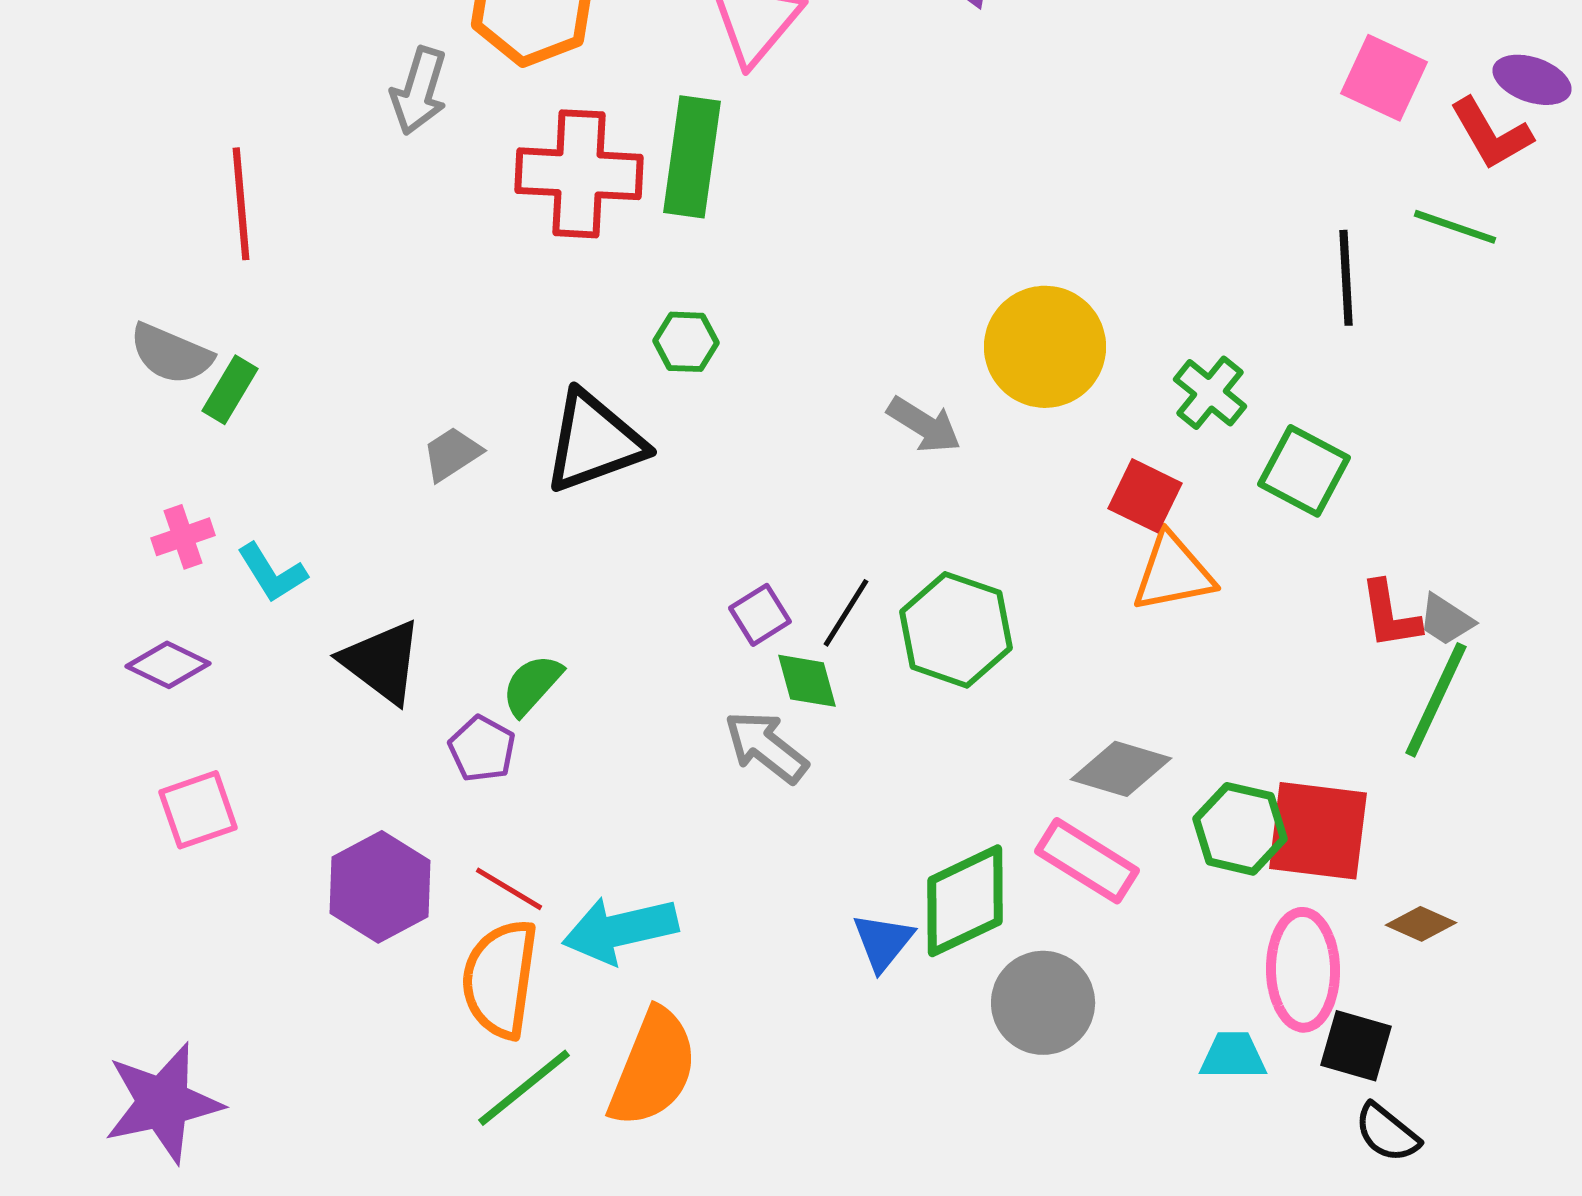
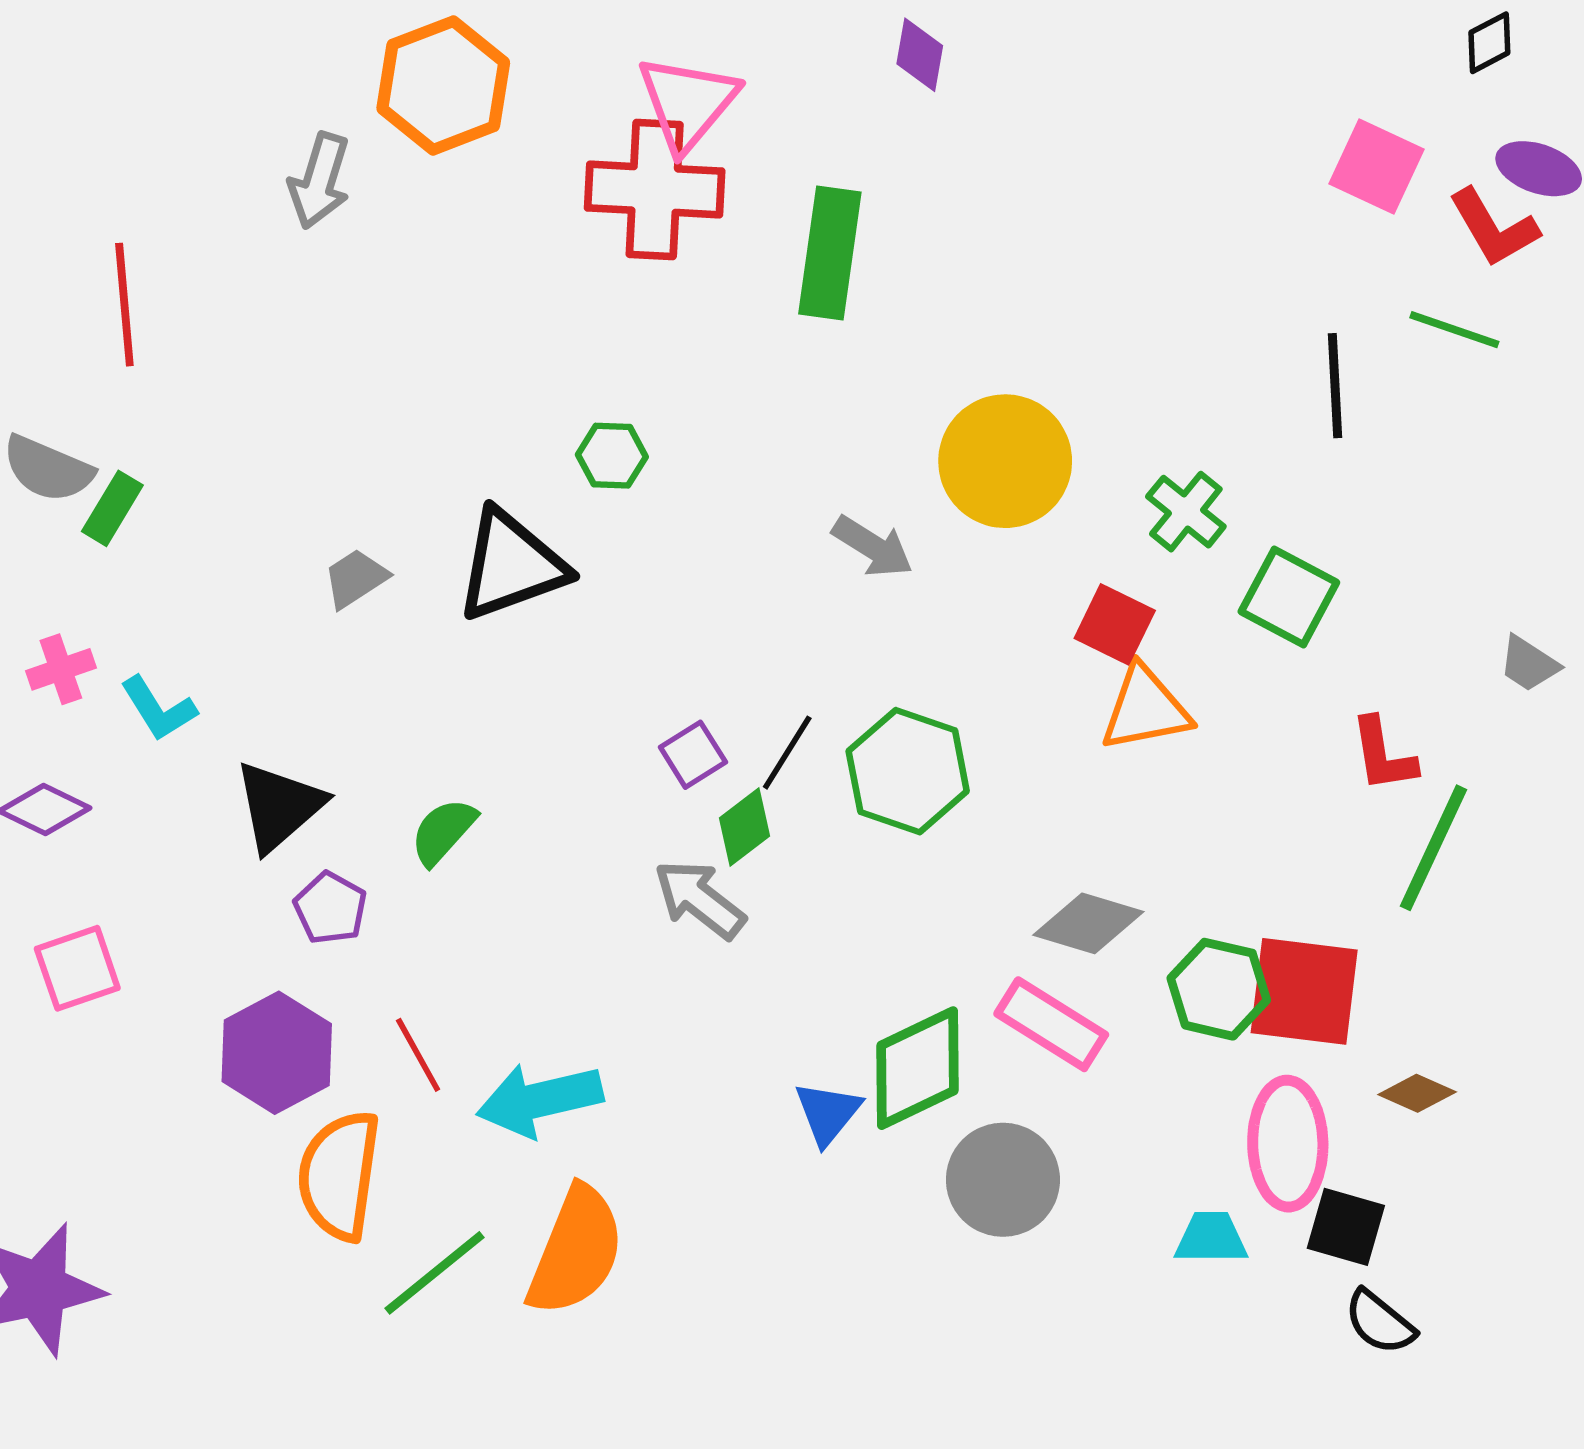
green rectangle: (692, 157) -> (830, 253), moved
red cross: (579, 174) -> (655, 190), moved
gray trapezoid: (1446, 620) -> (1529, 664), moved
black triangle: (382, 662) -> (279, 806), turned 42
green diamond: (807, 681) -> (744, 827), turned 68
purple pentagon: (482, 749) -> (330, 908), moved
red line: (509, 889) -> (418, 1055), turned 30
orange semicircle: (500, 979) -> (339, 1175), moved

